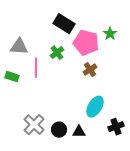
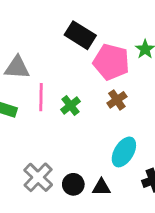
green cross: (57, 53) -> (70, 106), moved

